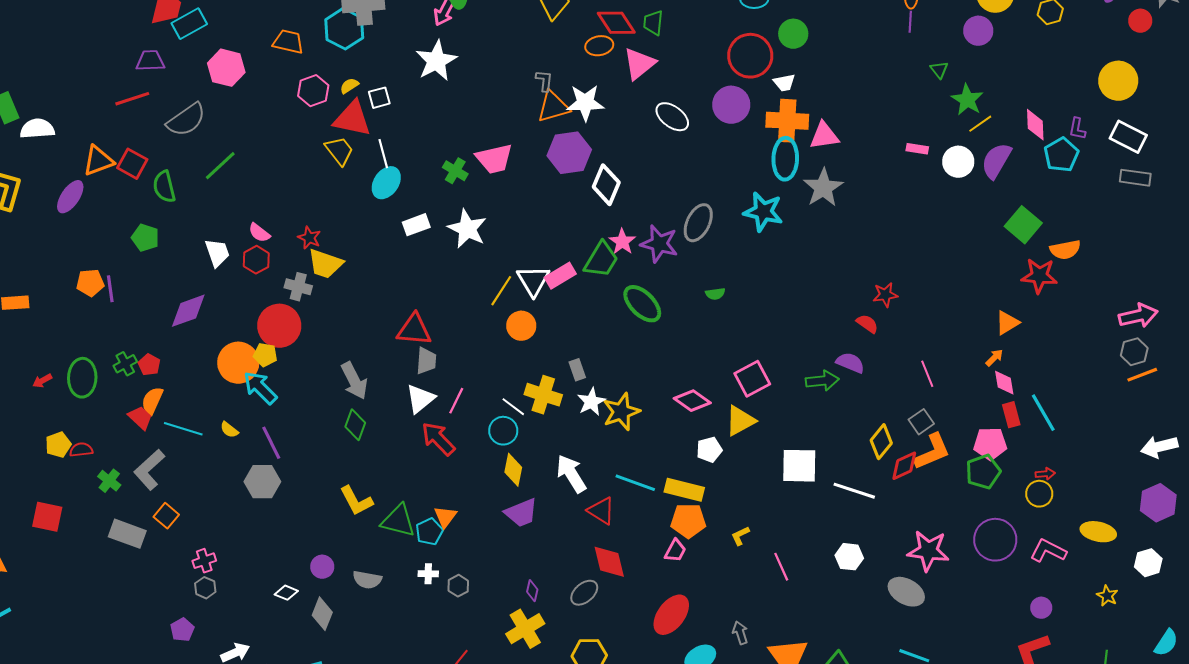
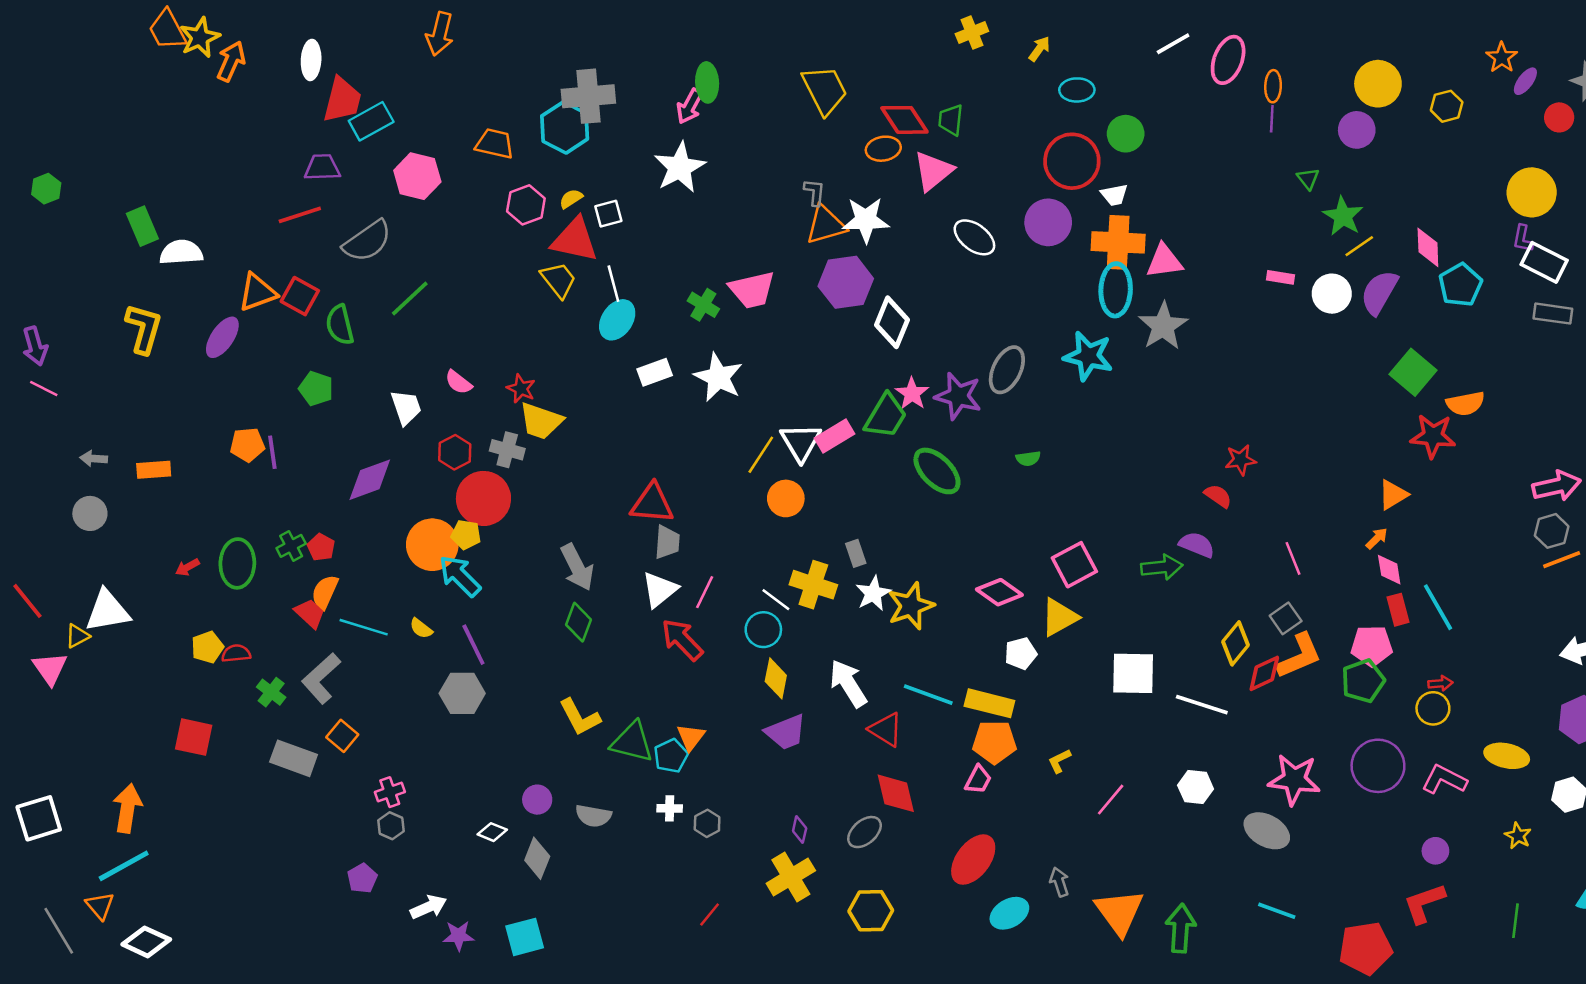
purple L-shape: (1077, 129) -> (1523, 239), moved
red hexagon: (256, 260) -> (455, 452), moved
pink line: (781, 567) -> (1111, 800), turned 64

